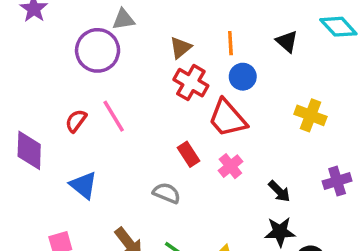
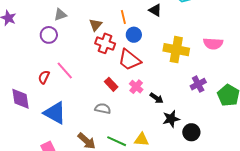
purple circle: (98, 50) -> (49, 35), size x0.7
yellow cross: (310, 115) -> (176, 50), size x1.4
blue triangle: (83, 185) -> (55, 113), size x1.4
black arrow: (279, 191) -> (156, 98), moved

